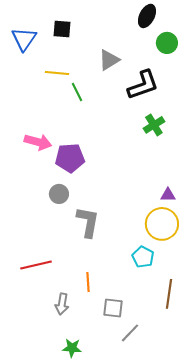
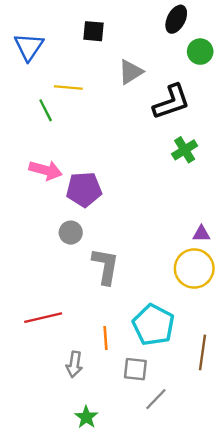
black square: (62, 29) -> (93, 31), moved
green line: (77, 92) -> (46, 110), moved
cyan pentagon: (143, 257) -> (153, 325), moved, size x1.6
green star: (72, 348) -> (86, 417), turned 30

